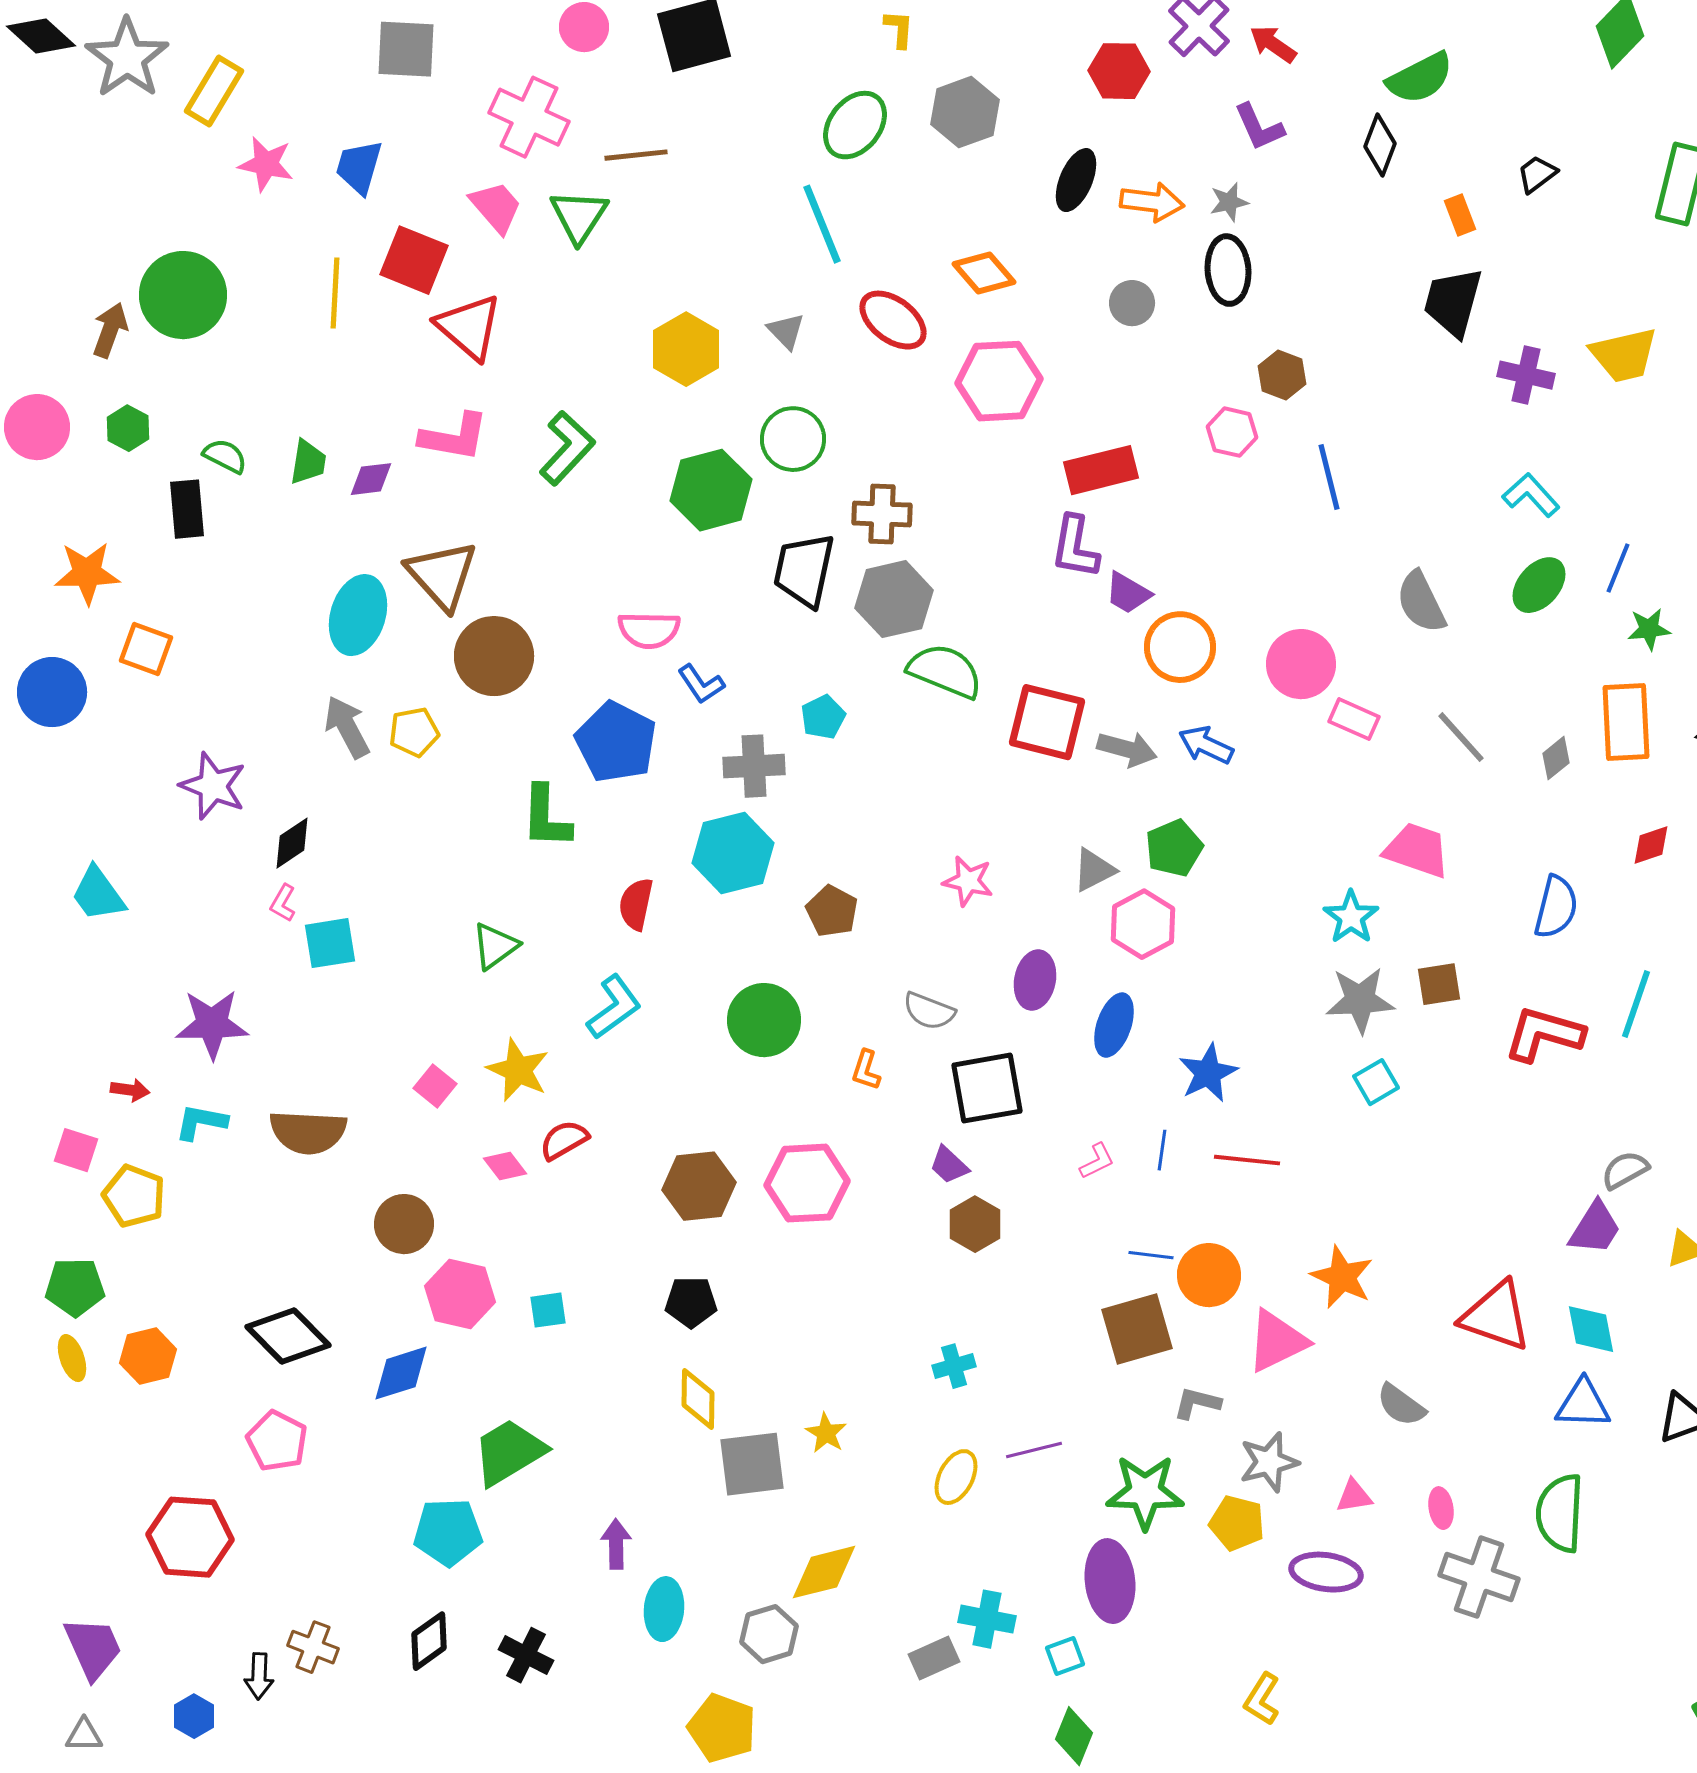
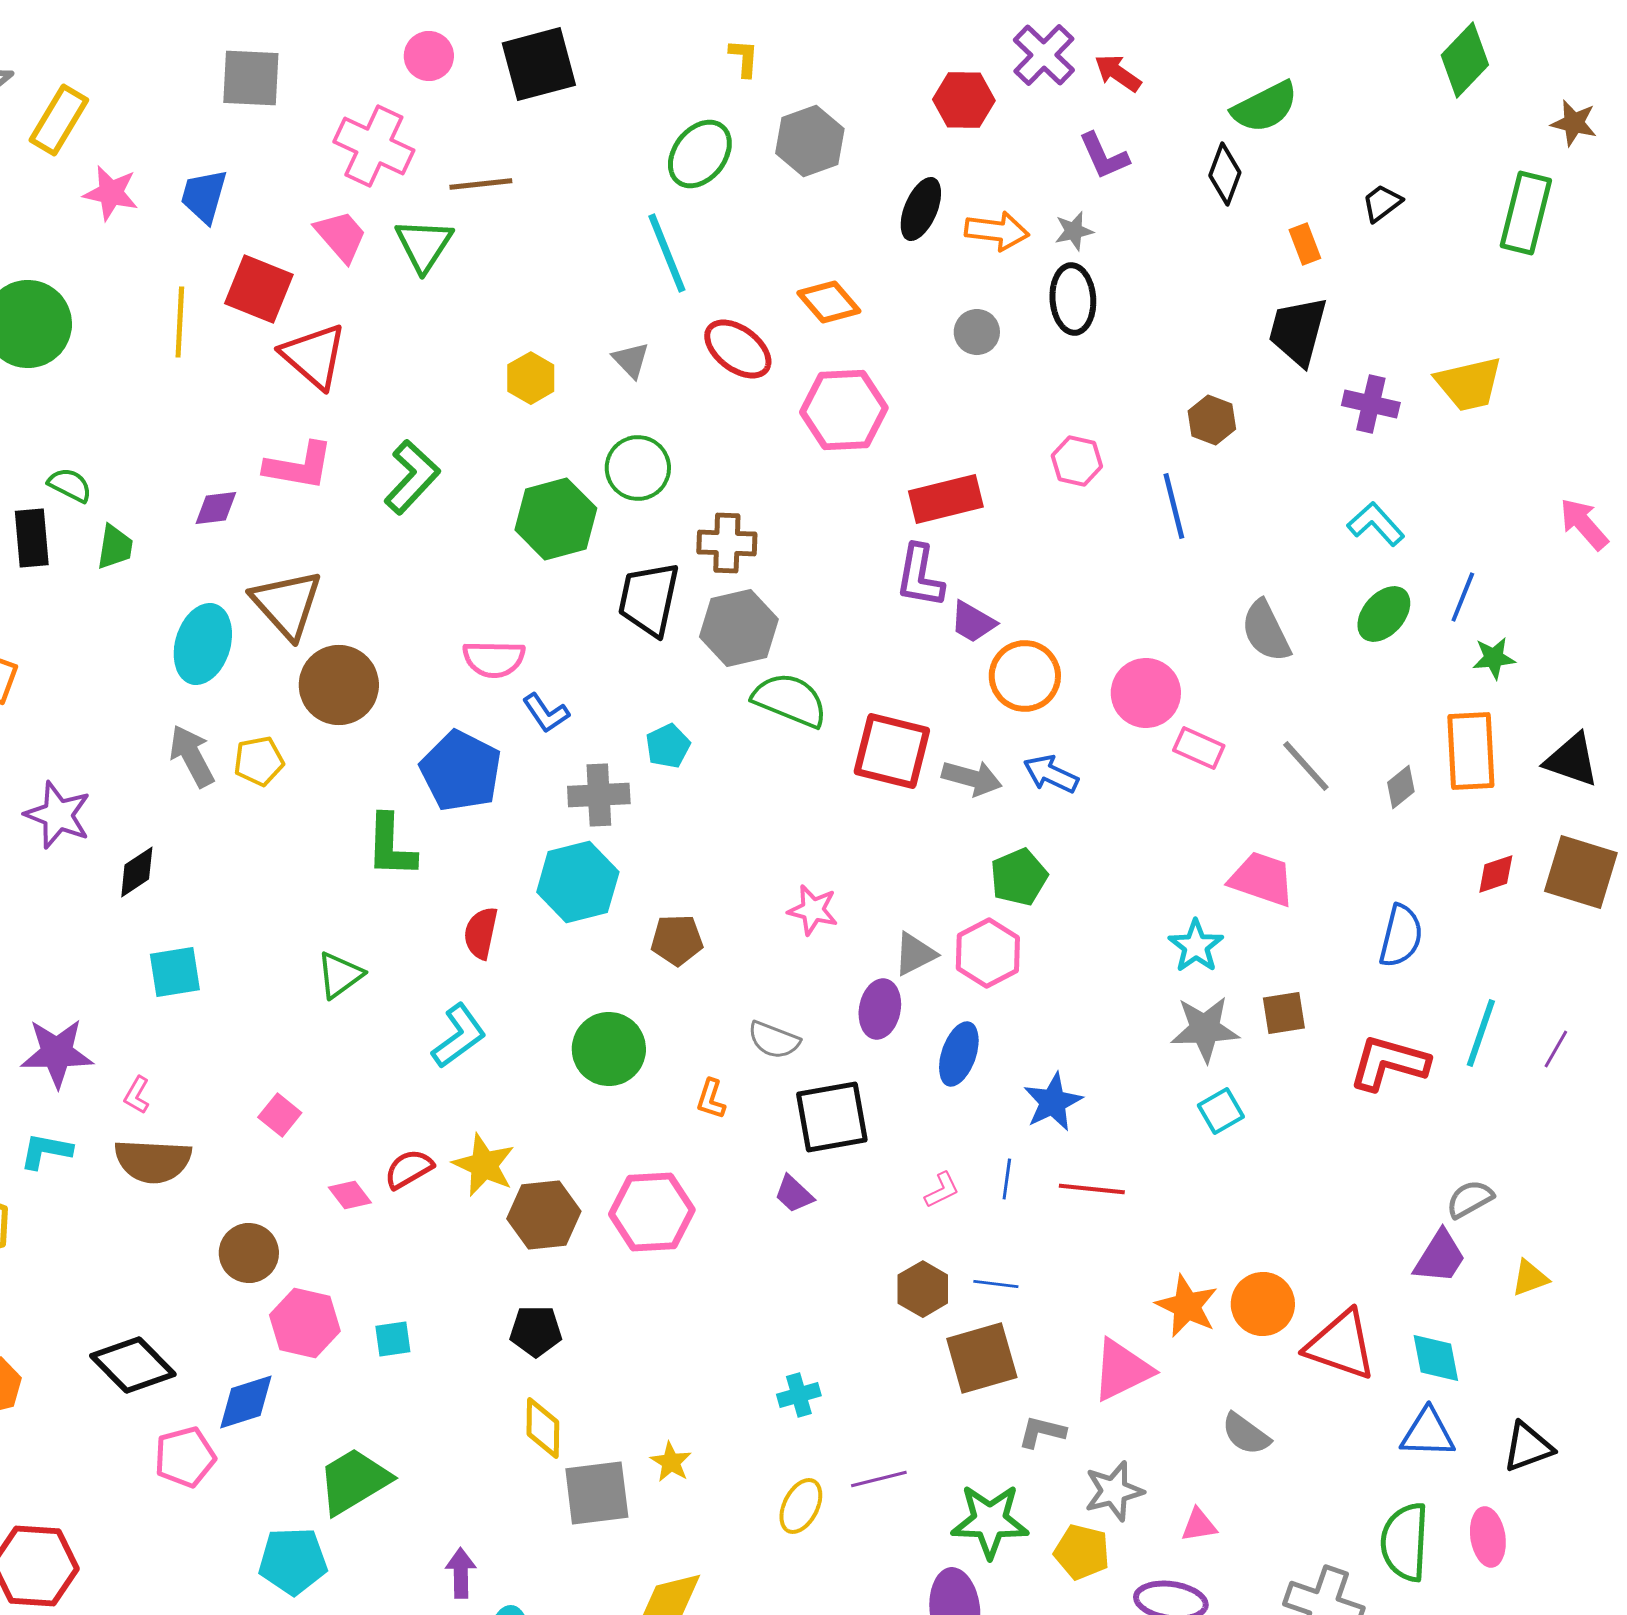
yellow hexagon: (686, 349) -> (531, 378), size x0.7
brown hexagon: (1282, 375) -> (1212, 420), moved
green trapezoid: (308, 462) -> (115, 547), moved
gray triangle: (1094, 870) -> (915, 954), moved
pink L-shape: (283, 903) -> (137, 1095), moved
brown pentagon: (832, 911) -> (677, 940), turned -30
yellow star: (518, 1070) -> (484, 1165), moved
brown hexagon: (975, 1224) -> (923, 1289), moved
orange circle: (1209, 1275) -> (1263, 1304), moved
pink pentagon: (277, 1441) -> (185, 1457), moved, turned 30
pink ellipse: (1441, 1508) -> (1488, 1537), moved, size x1.4

